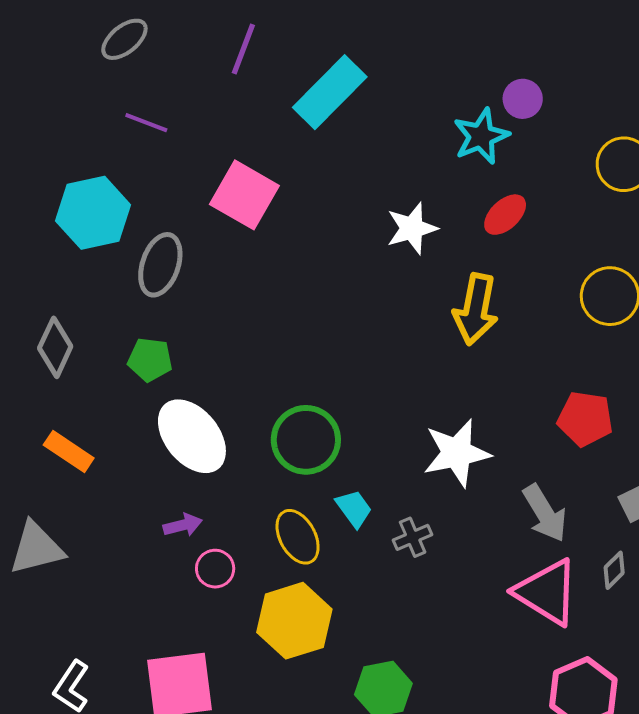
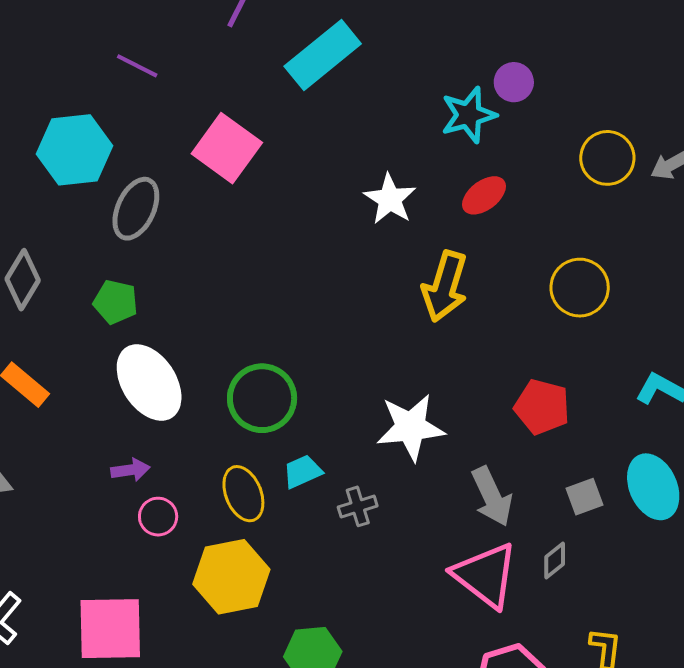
white star: (412, 228) -> (390, 199), turned -30
cyan trapezoid: (354, 509) -> (302, 472), turned -84

